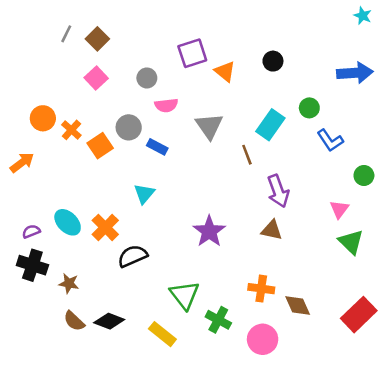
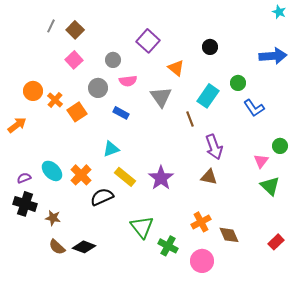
purple square: (192, 53) -> (148, 41), turned -30
orange triangle: (225, 71) -> (176, 68), moved
gray circle: (129, 127) -> (98, 88), moved
green circle: (364, 175) -> (280, 146), moved
cyan triangle: (144, 194) -> (111, 149), turned 30
orange cross: (261, 289) -> (201, 222), turned -36
red rectangle: (359, 315) -> (276, 242), size x0.6
yellow rectangle: (162, 334) -> (125, 177), moved

